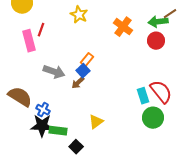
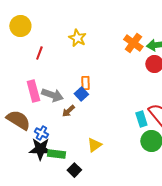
orange cross: (123, 27) -> (133, 43), moved
pink rectangle: (29, 41) -> (33, 91), moved
orange rectangle: (87, 60) -> (85, 83), turned -40
brown arrow: (78, 83) -> (68, 111), moved

